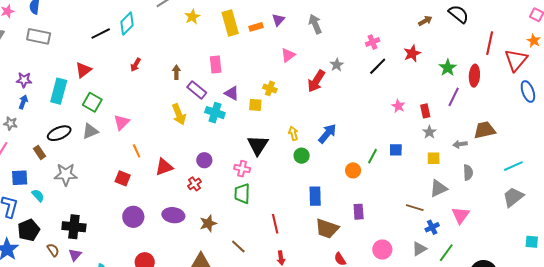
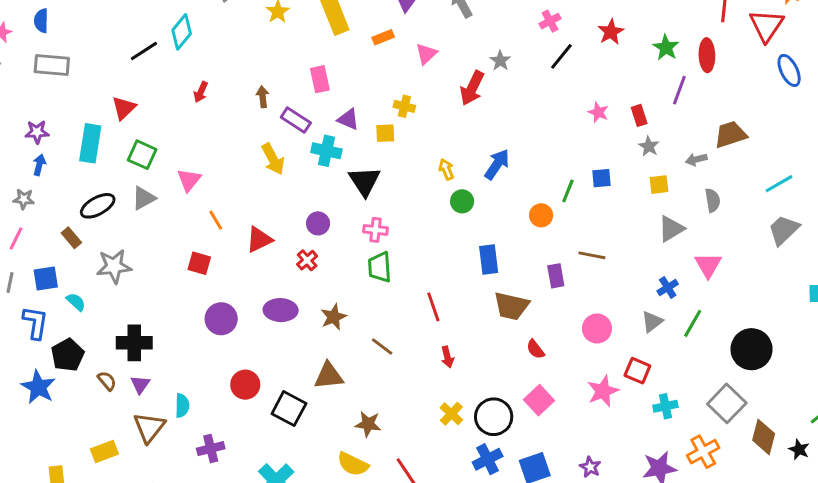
orange rectangle: (256, 27) -> (383, 37), moved
black triangle: (258, 145) -> (365, 181), moved
brown line: (415, 208) -> (592, 255), moved

